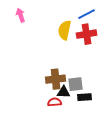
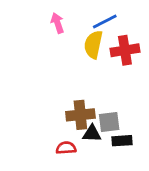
blue line: (87, 14) -> (105, 22), moved
pink arrow: (21, 15) -> (57, 23), moved
red semicircle: (55, 102) -> (66, 148), moved

